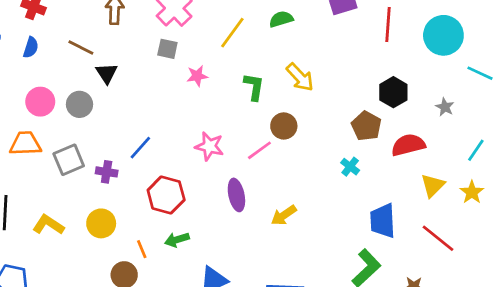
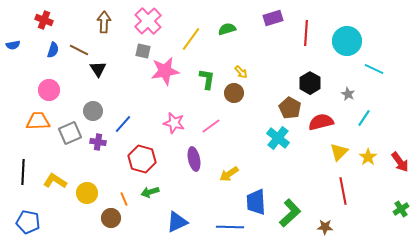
blue semicircle: (31, 48) -> (53, 50), moved
pink star: (197, 76) -> (165, 71), size x1.8
yellow arrow: (300, 77) -> (241, 72), size x0.6
gray circle: (79, 104) -> (93, 111), moved
brown circle: (284, 126) -> (234, 93), moved
cyan line: (476, 150) -> (364, 118), moved
cyan cross: (350, 167) -> (278, 138), size x1.6
blue trapezoid: (383, 221) -> (256, 202), moved
yellow circle: (101, 223) -> (87, 193), moved
red line: (438, 238) -> (343, 191), turned 40

